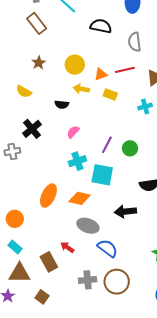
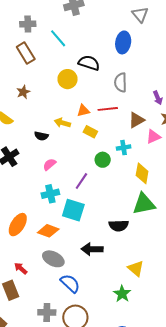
yellow circle: (75, 65) -> (68, 79), moved
green circle: (130, 148) -> (103, 160), moved
red arrow: (67, 247) -> (21, 268), moved

